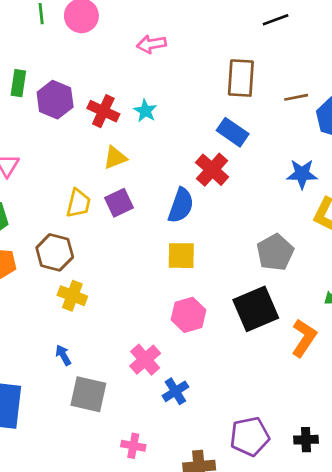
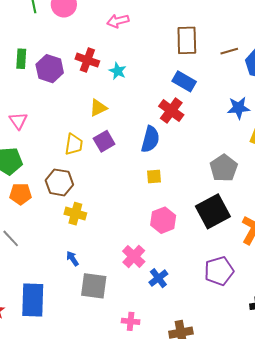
red cross: (103, 111) -> (87, 60), moved
yellow square: (181, 256) -> (154, 177), size x0.7
purple pentagon: (250, 436) -> (219, 271), moved

